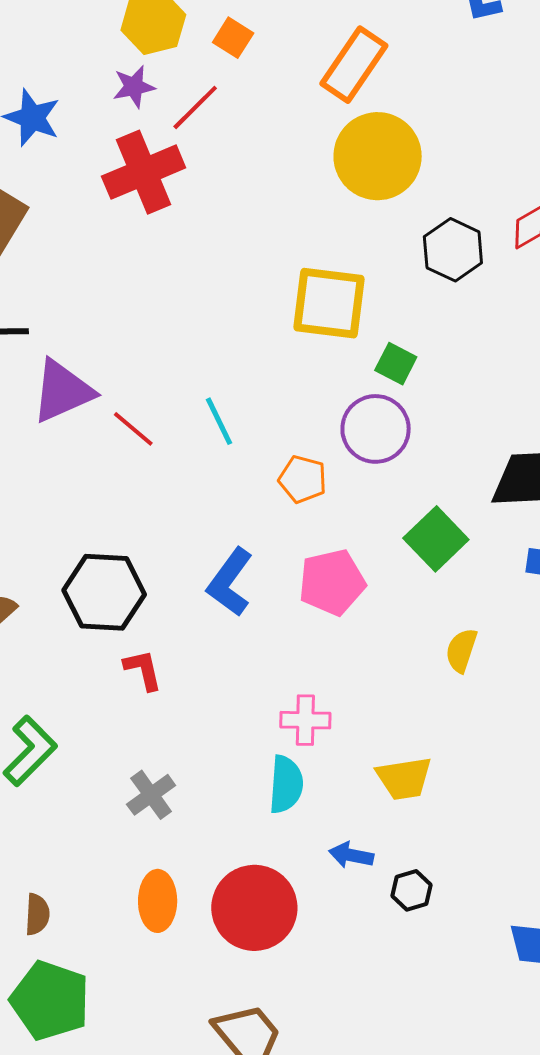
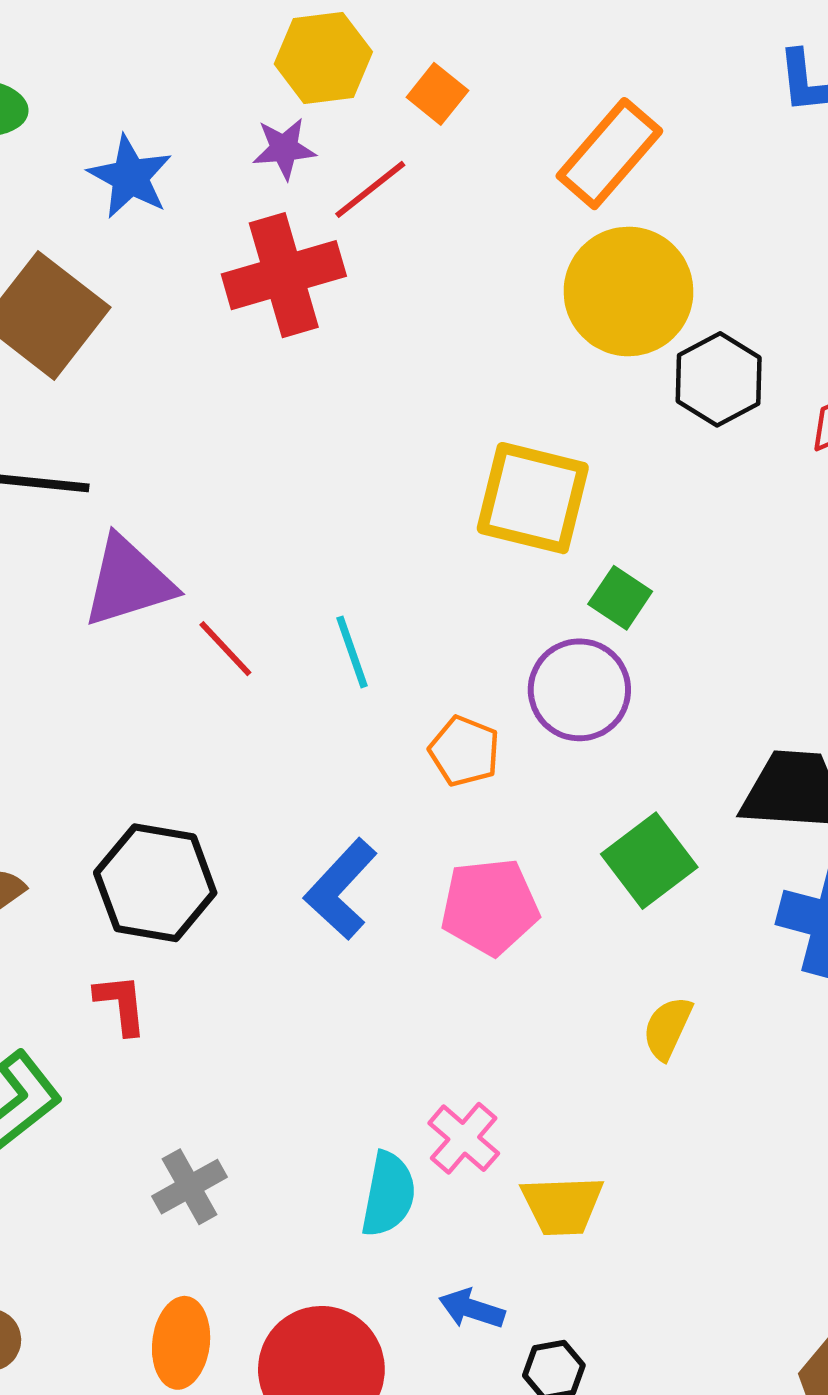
black hexagon: (453, 250) -> (719, 379), moved
red L-shape: (143, 670) -> (121, 1004), moved
pink cross: (305, 720) -> (464, 1138), moved, turned 33

